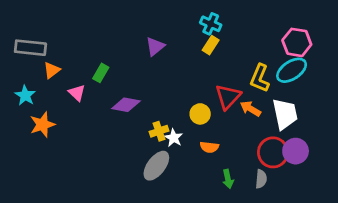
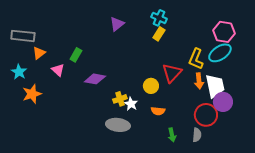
purple triangle: (155, 46) -> (117, 24), moved
orange arrow: (250, 109) -> (199, 81), moved, turned -126
purple circle: (296, 151) -> (223, 102), moved
gray ellipse: (156, 166) -> (118, 125), turned 60

